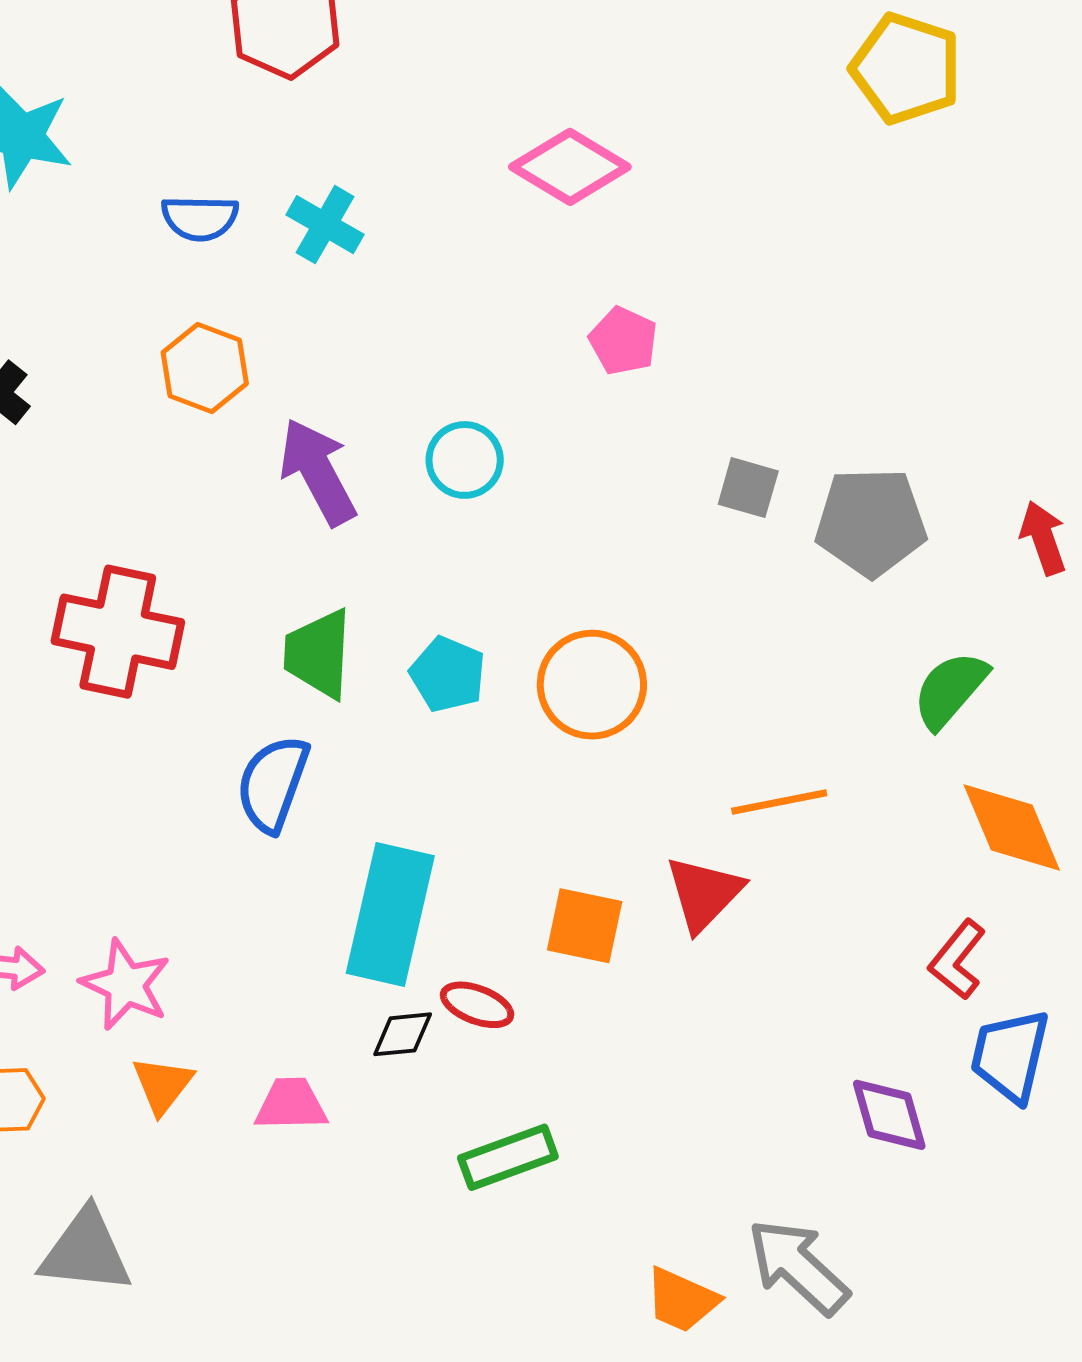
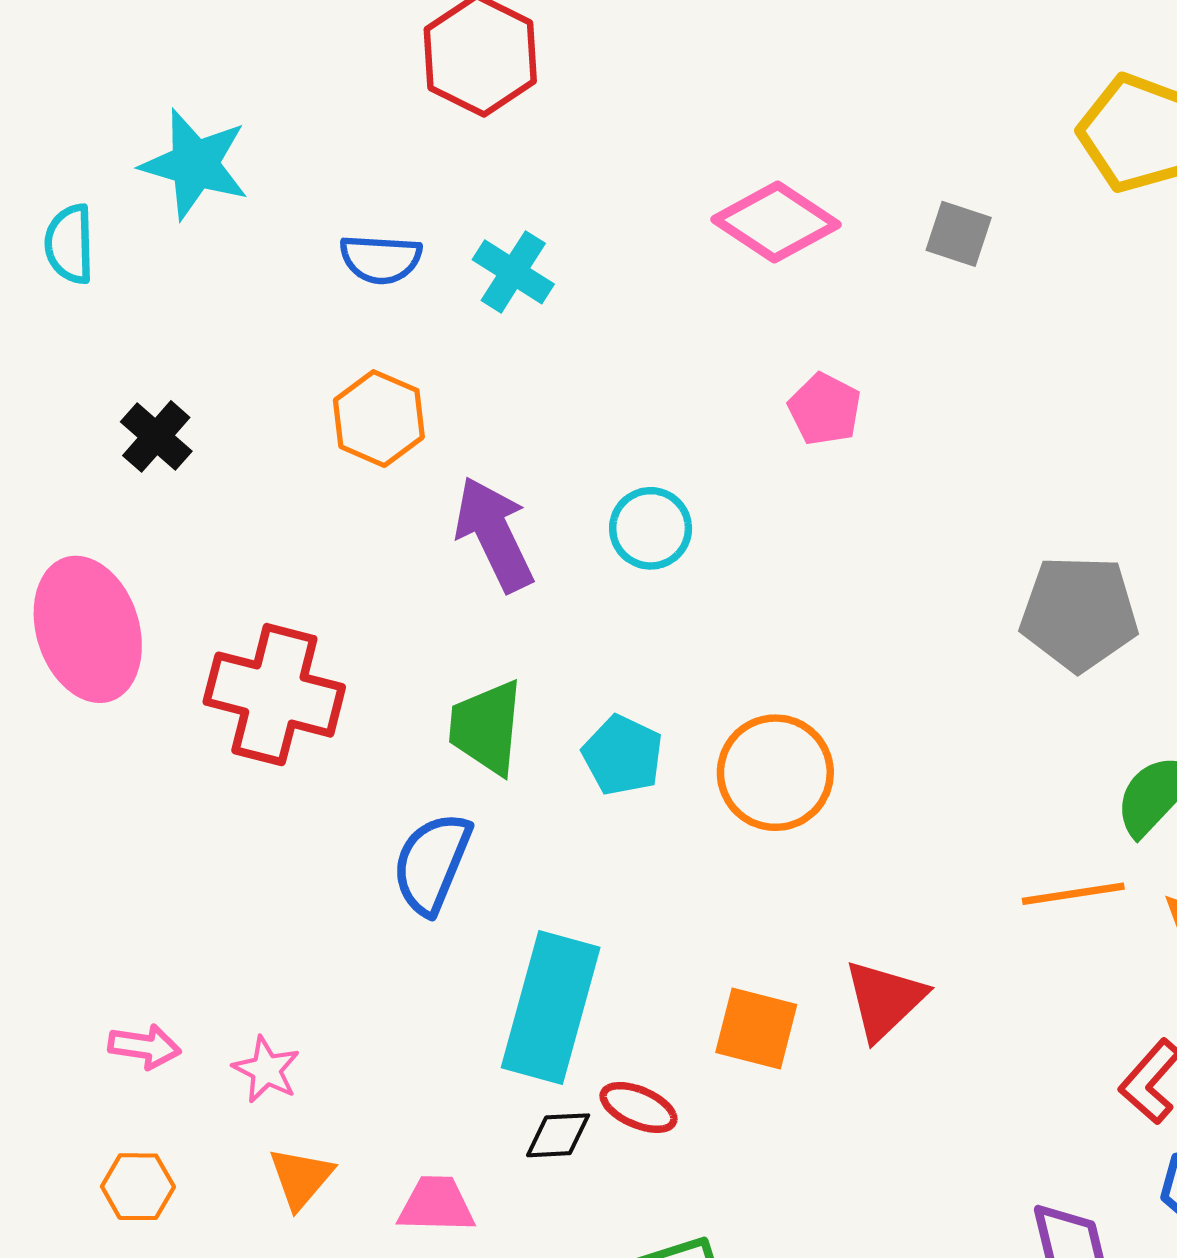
gray square: (748, 488) -> (959, 234), moved
orange line: (779, 802) -> (1073, 894), moved
pink star: (126, 985) -> (266, 1070), size x0.7

